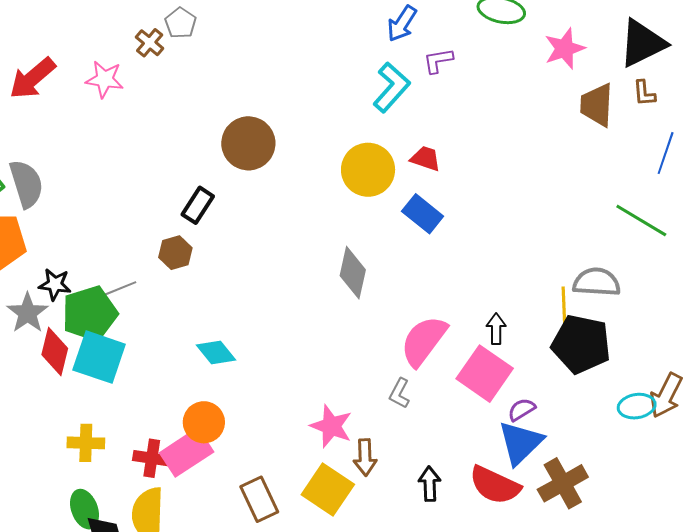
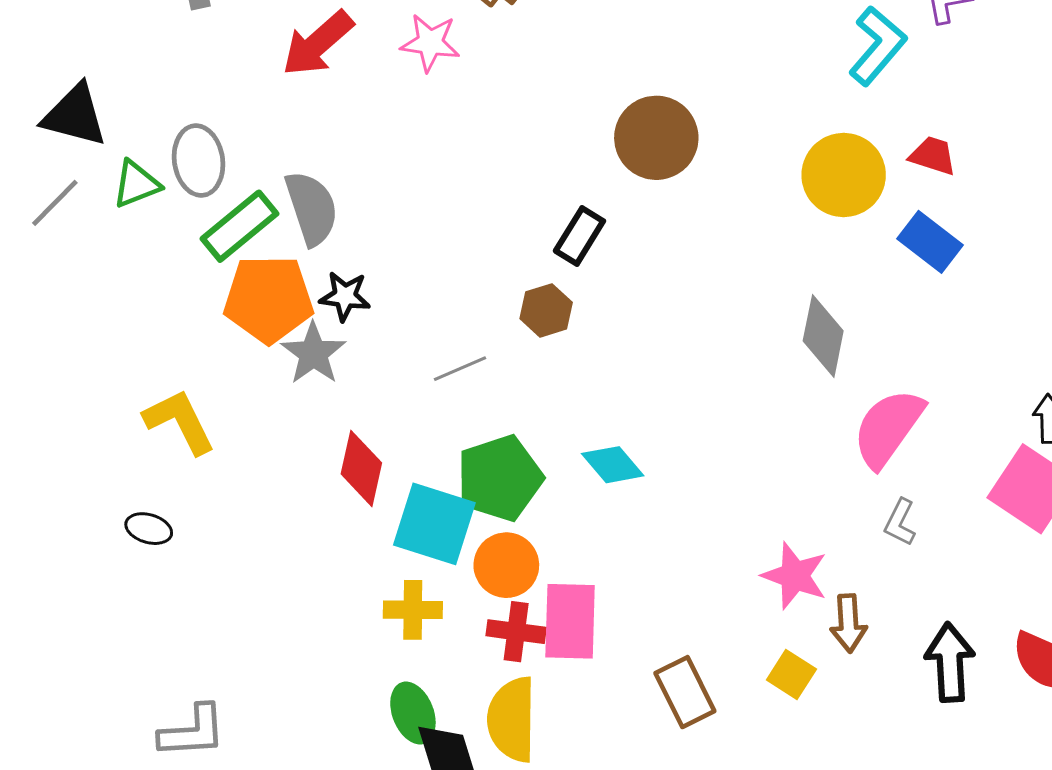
black star: (55, 284) -> (345, 296), moved
gray star: (27, 313) -> (313, 353), moved
green pentagon: (90, 313) -> (500, 478), moved
pink semicircle: (424, 341) -> (888, 428), moved
cyan square: (99, 357) -> (434, 524), moved
orange circle: (204, 422) -> (506, 565), moved
pink rectangle: (187, 452) -> (570, 621), turned -54
black arrow: (430, 484) -> (950, 662), size x1.4
yellow square: (328, 489) -> (791, 675), size x0.6

